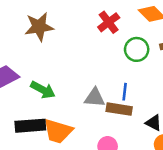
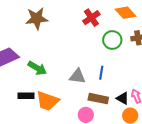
brown rectangle: (119, 109) -> (98, 99), moved
black rectangle: (30, 126) -> (26, 96), size x0.7

